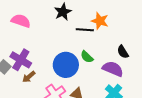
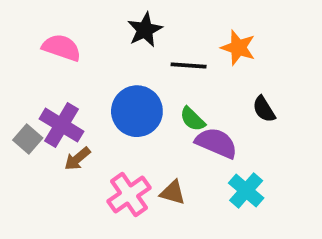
orange star: (100, 21) -> (238, 48), moved
blue circle: (66, 65) -> (137, 111), moved
purple semicircle: (113, 69) -> (216, 143), moved

